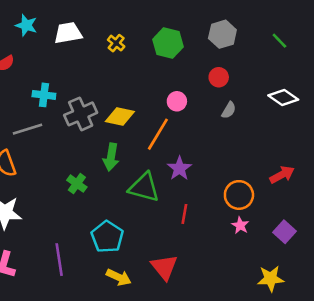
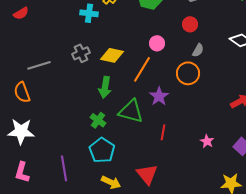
cyan cross: (44, 95) -> (89, 13), moved
gray cross: (81, 114) -> (81, 53), size x0.7
green cross: (77, 184) -> (98, 120), moved
orange circle: (239, 195) -> (188, 73), moved

